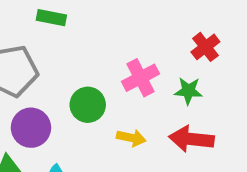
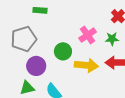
yellow arrow: (131, 138) -> (86, 65), size x1.6

